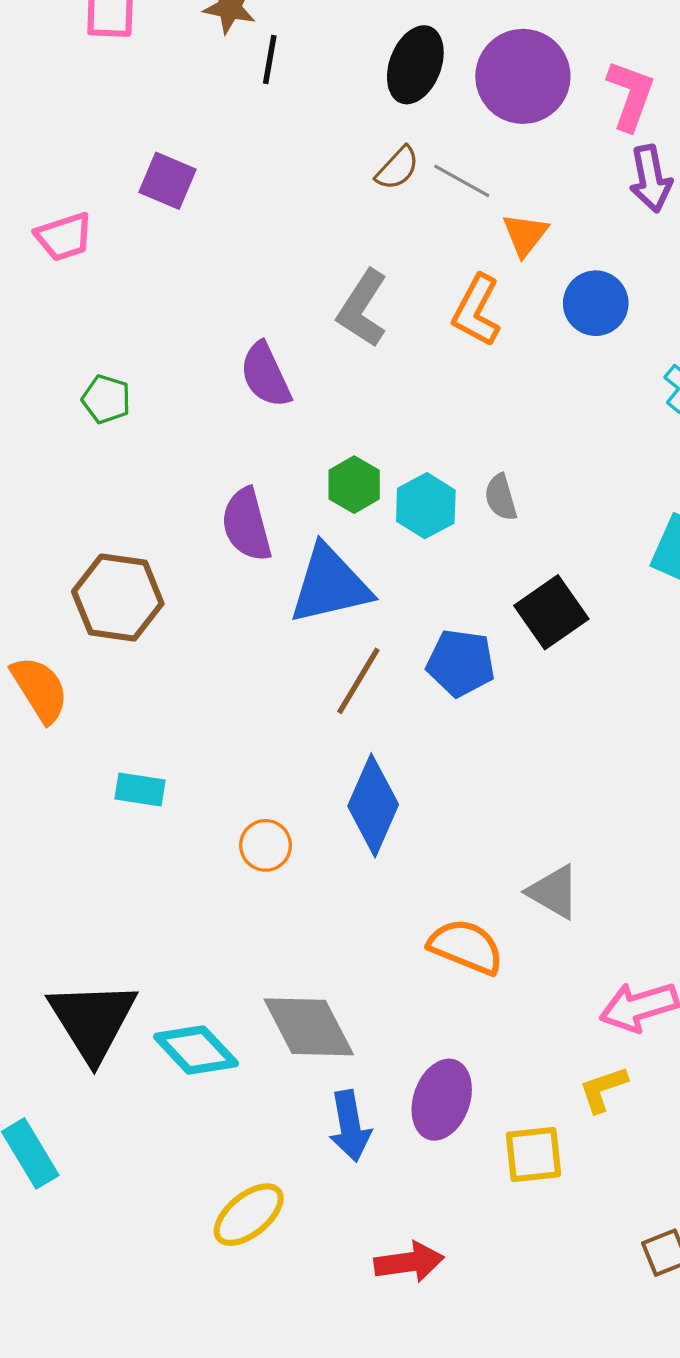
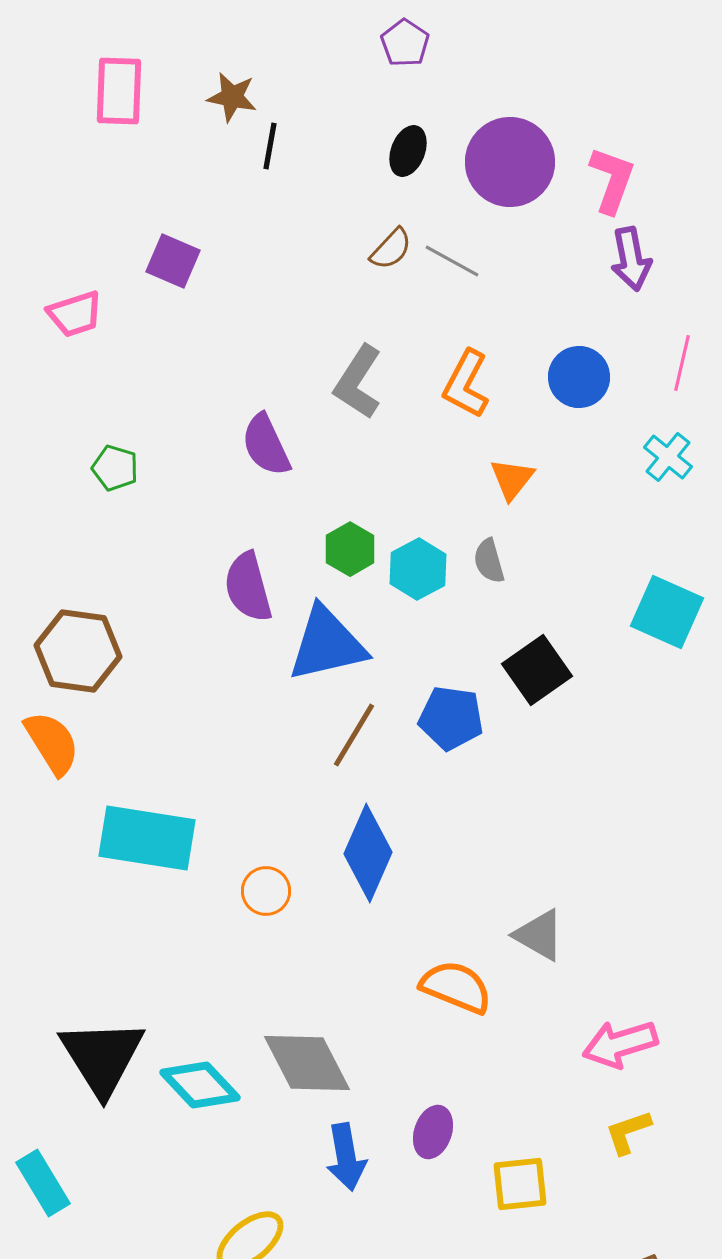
black ellipse: (415, 65) -> (408, 151), size x0.7
orange triangle: (525, 235) -> (512, 479), moved
brown hexagon: (118, 597) -> (78, 651), moved
cyan rectangle: (140, 789) -> (147, 838), size x2.0
yellow L-shape: (603, 1089) -> (628, 1132), moved
purple ellipse: (442, 1100) -> (433, 1132), size x0.7

